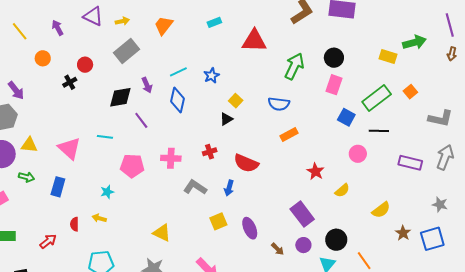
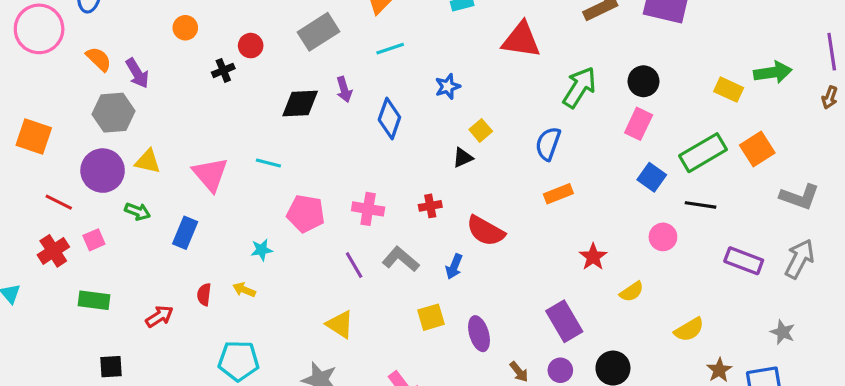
cyan line: (178, 72) -> (390, 49), moved
orange square: (410, 92) -> (757, 149), size x1.5
blue semicircle: (279, 104) -> (548, 144), turned 95
purple line: (141, 120) -> (354, 265), moved

